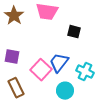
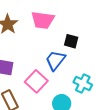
blue trapezoid: (59, 63) -> (55, 60), moved

